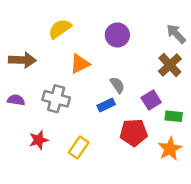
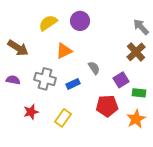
purple circle: (117, 35) -> (80, 21), moved
brown arrow: (22, 60) -> (18, 48), turned 30
blue rectangle: (106, 105) -> (73, 84), moved

